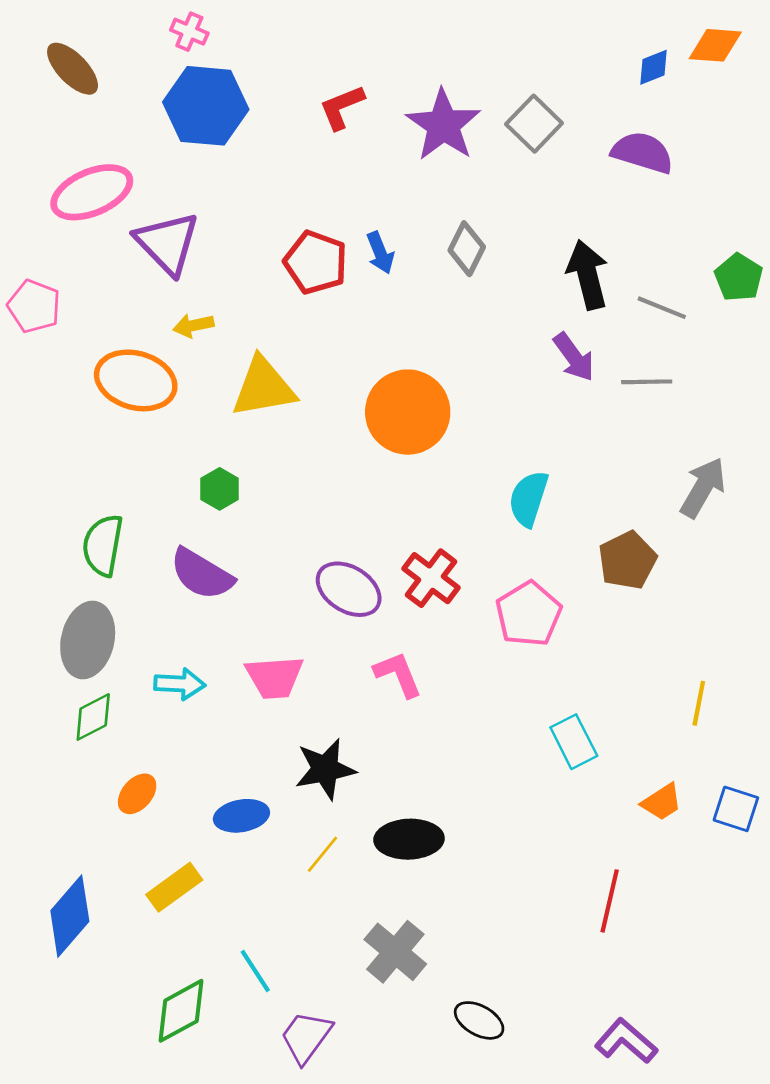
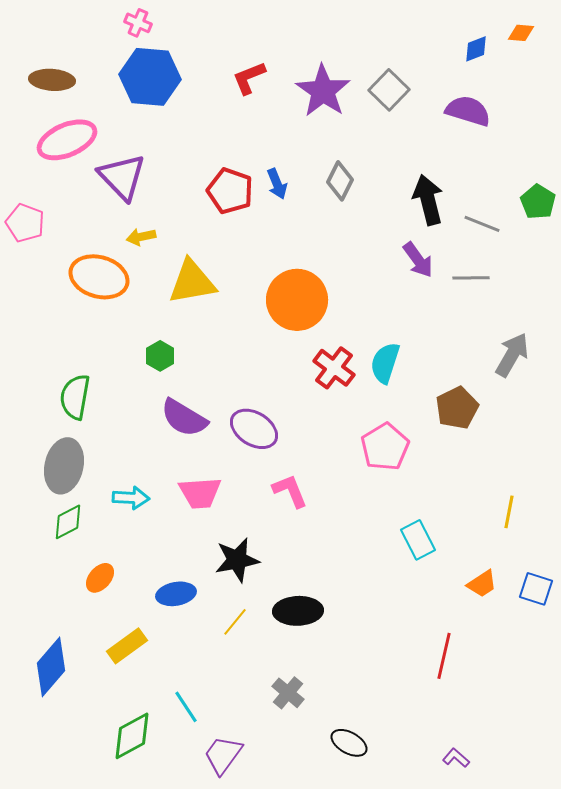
orange diamond: (715, 45) -> (521, 33), size x0.7
brown ellipse: (73, 69) -> (52, 80), moved, turned -42
purple semicircle: (202, 574) -> (184, 418), moved
red cross: (431, 578) -> (334, 368), moved
gray cross: (395, 952) -> (288, 693), size x0.7
purple L-shape: (626, 1041) -> (456, 758), size x0.6

